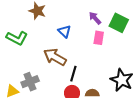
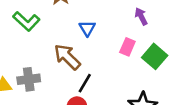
purple arrow: (95, 18) -> (141, 16), moved
green square: (119, 23) -> (155, 56), moved

